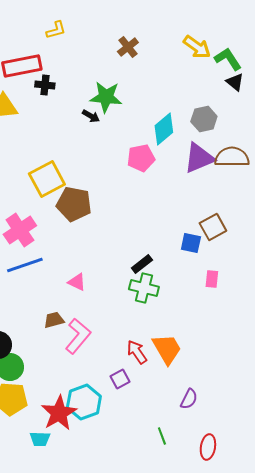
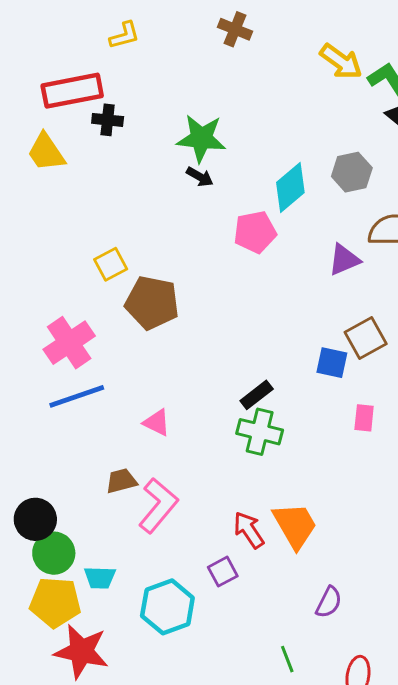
brown cross: (128, 47) -> (235, 29), moved, turned -30
black arrow: (91, 116) -> (200, 177), moved
purple triangle: (199, 158) -> (344, 260), moved, size x0.7
yellow square: (47, 179) -> (111, 264), size x0.6
red star: (59, 413) -> (81, 651), moved, turned -30
cyan trapezoid: (40, 439) -> (100, 578), moved

